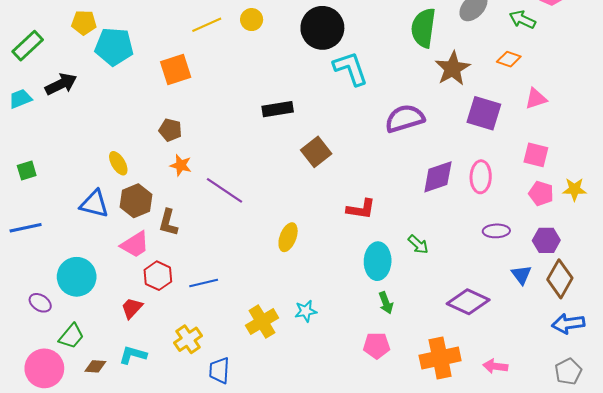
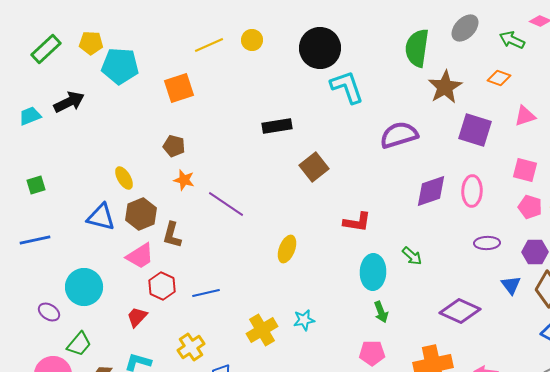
green rectangle: (28, 46) -> (46, 49), moved

